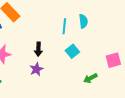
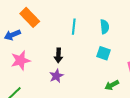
cyan line: (64, 26) -> (74, 27), moved
cyan square: (72, 51) -> (104, 53), moved, turned -32

